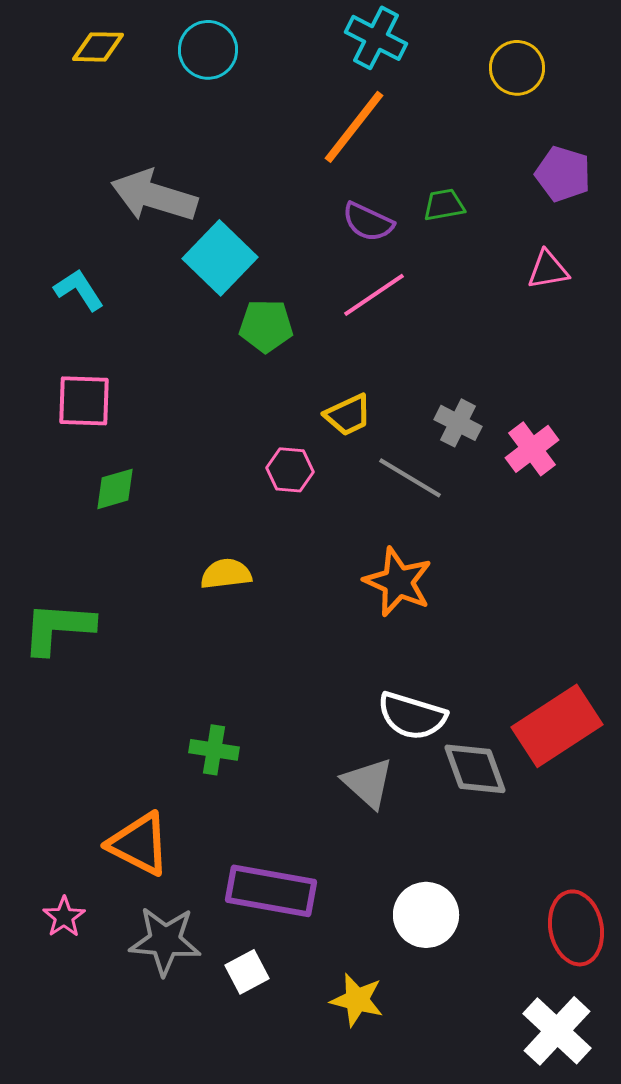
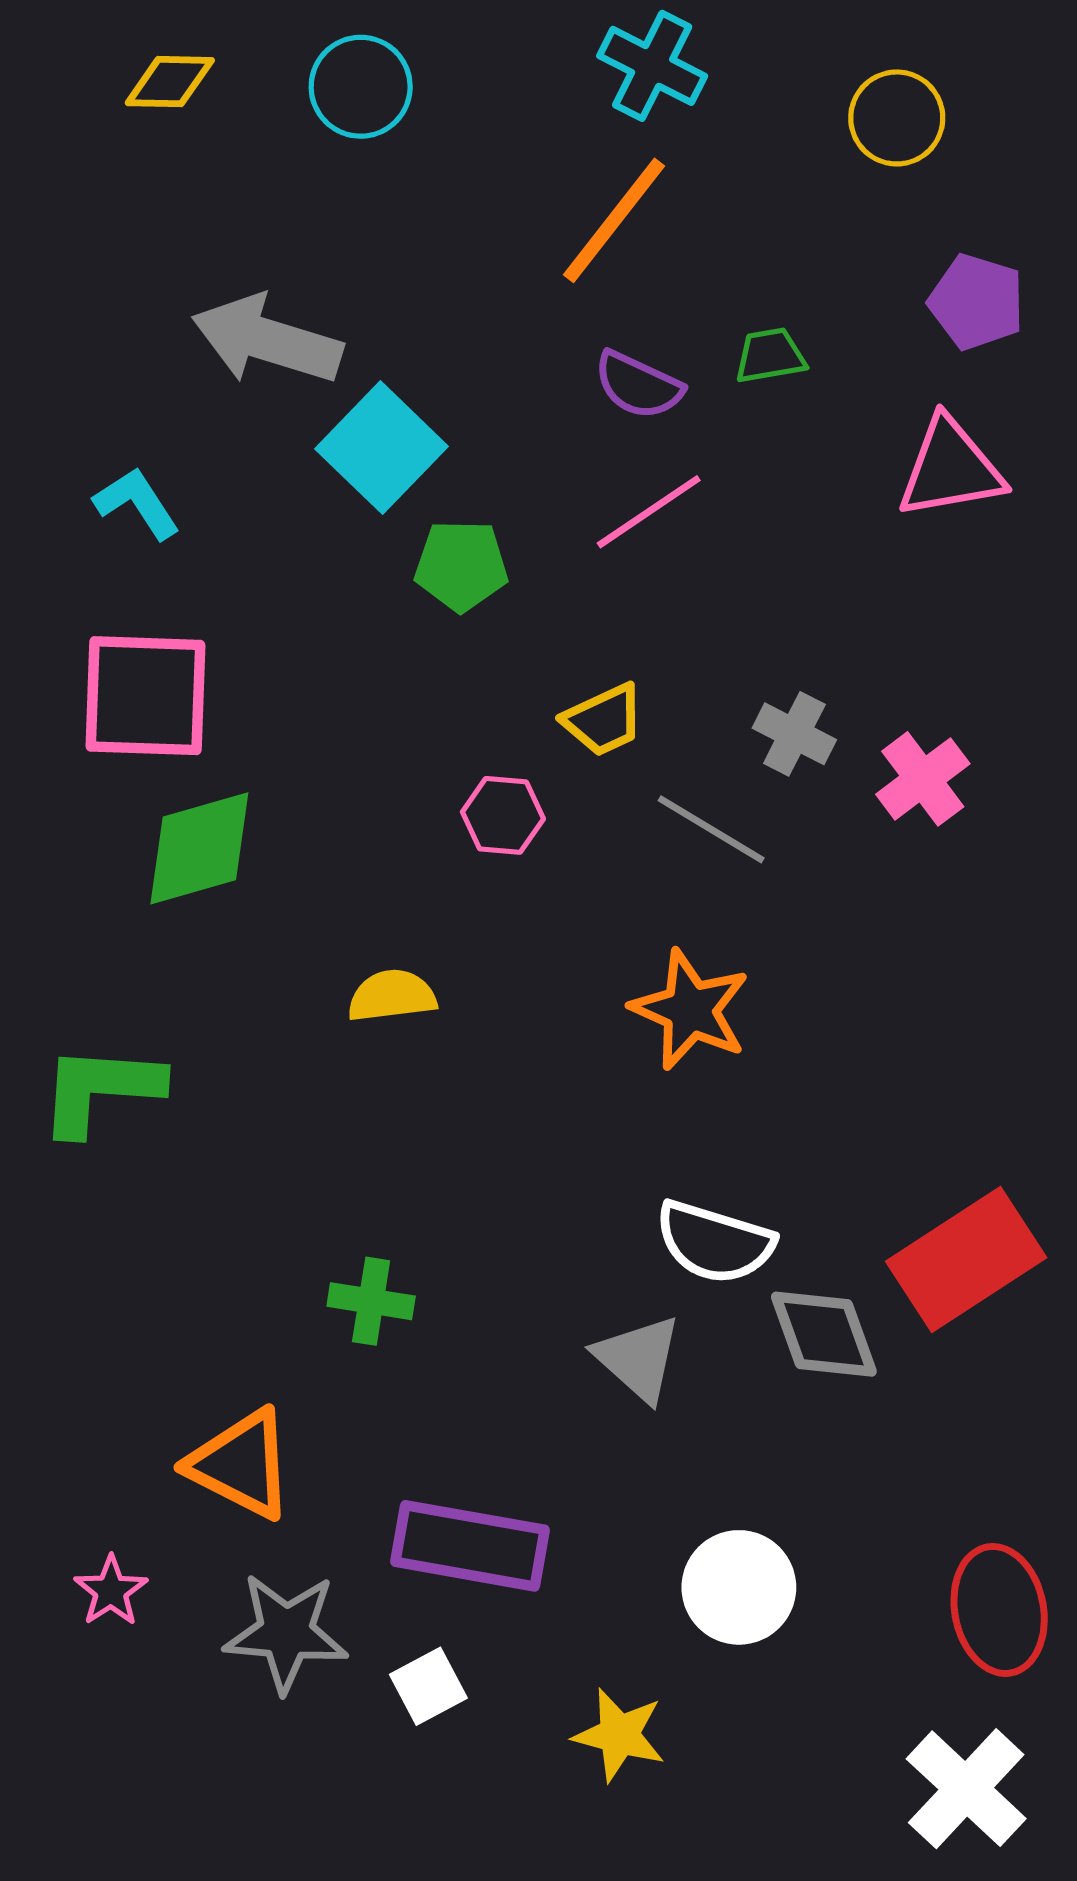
pink triangle: (548, 270) -> (951, 468), size x1.5
pink square: (84, 401) -> (146, 696), size x1.4
green diamond: (115, 489) -> (199, 848), size x1.6

